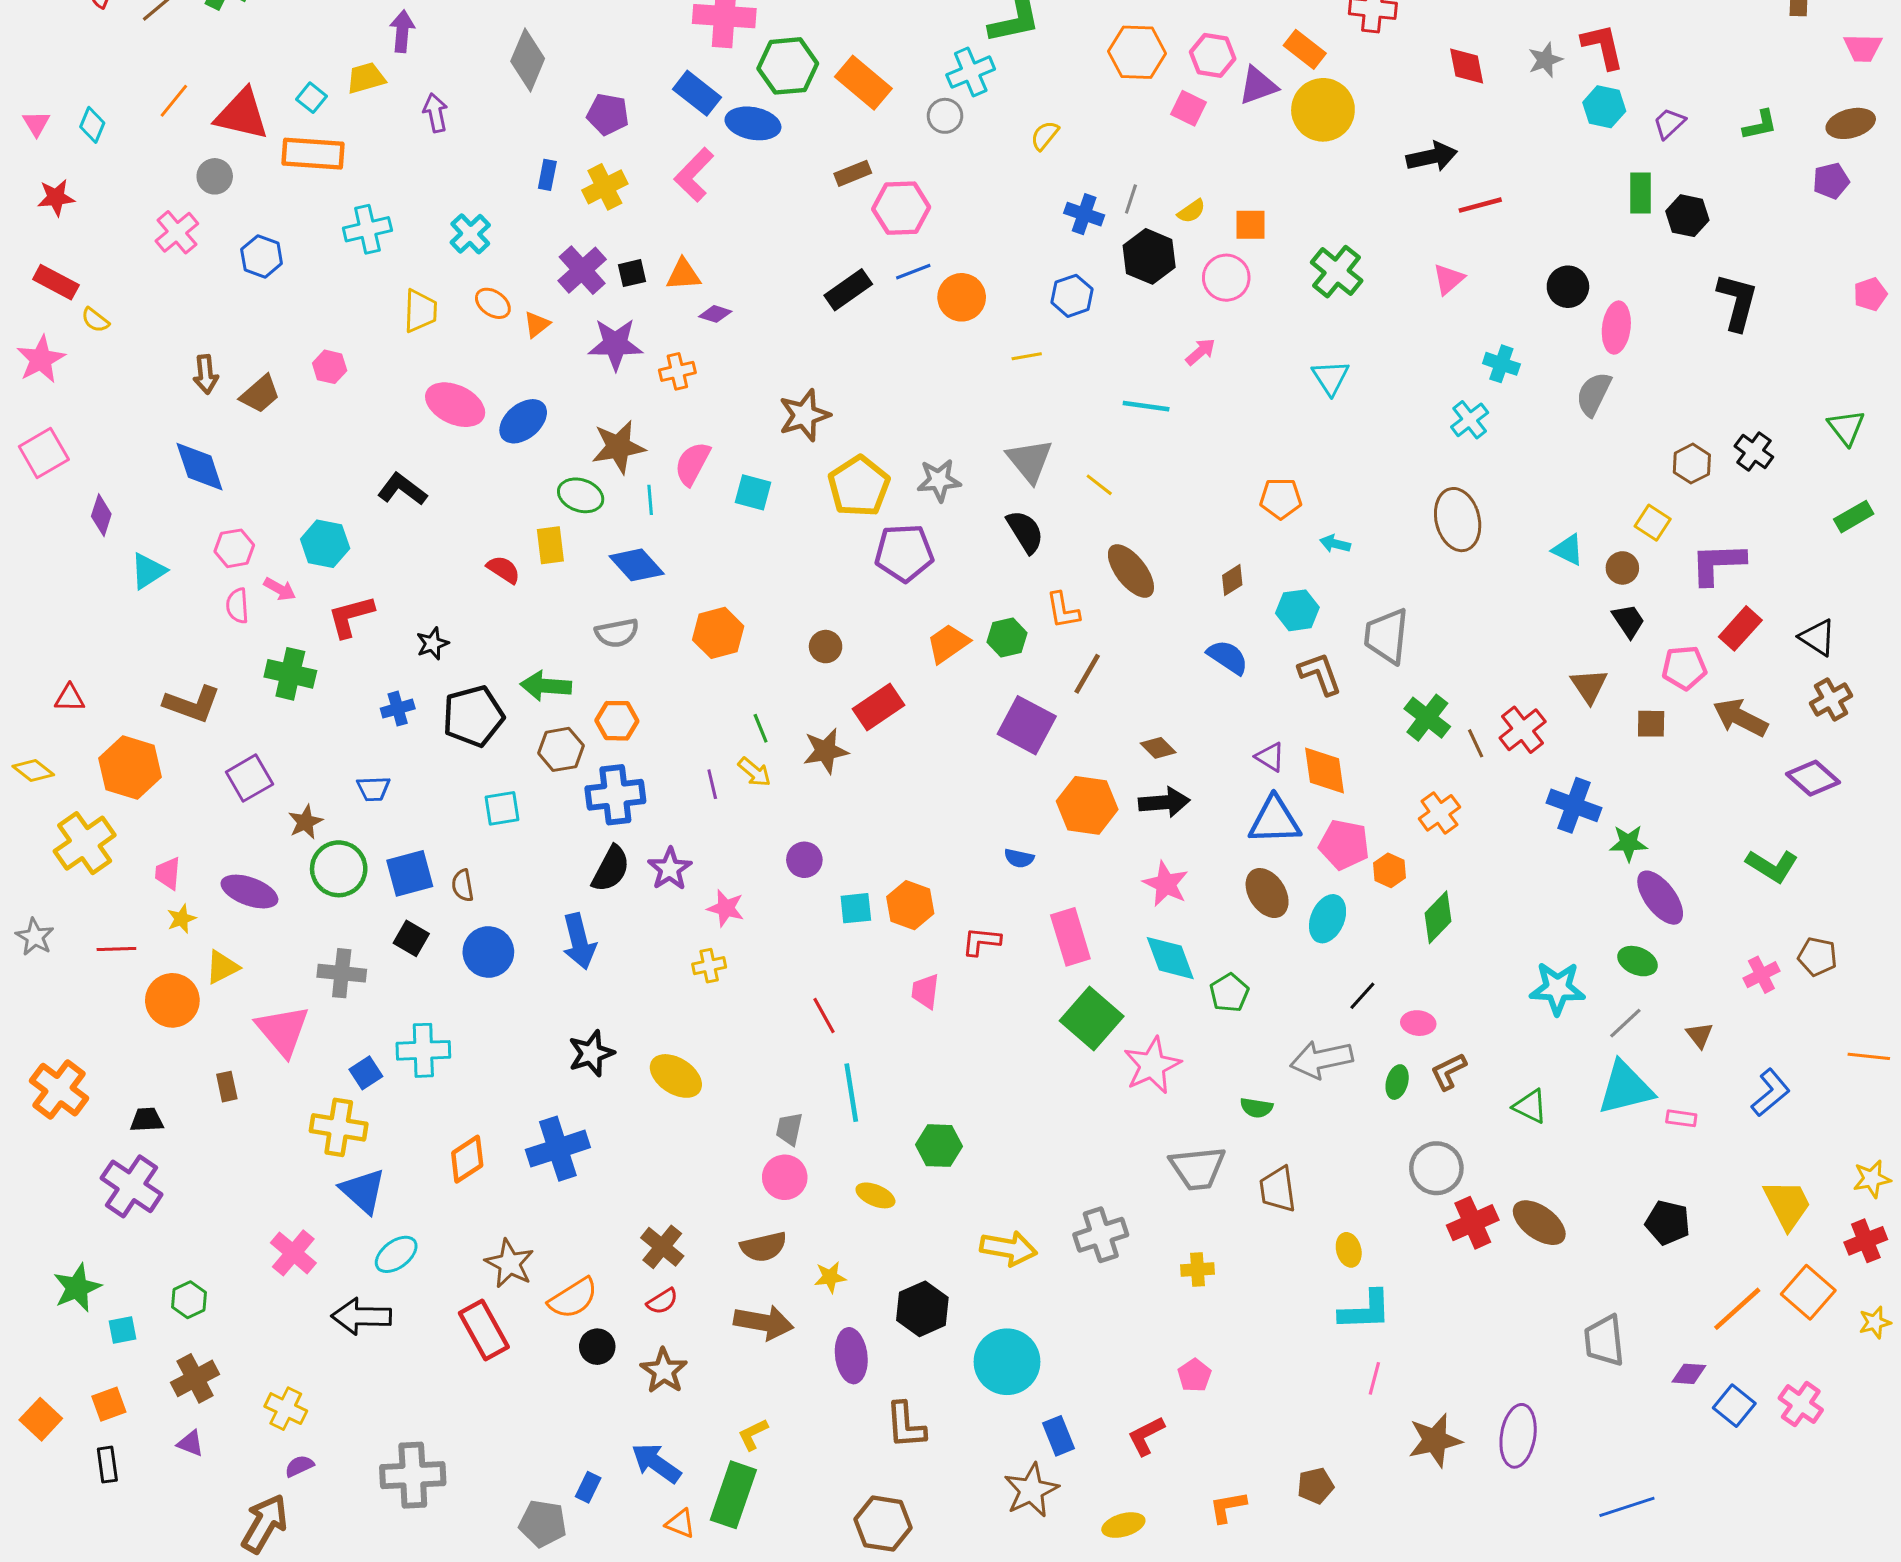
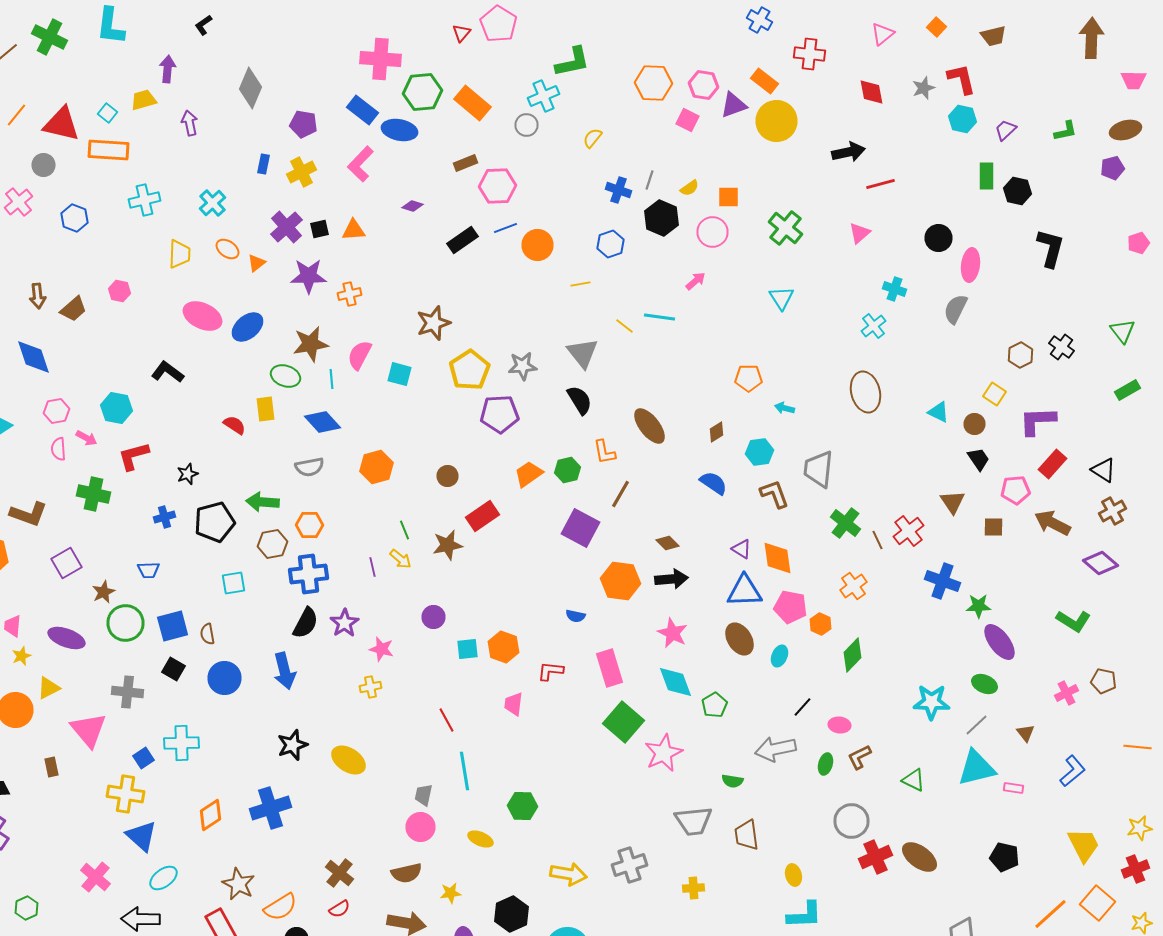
purple diamond: (715, 314) -> (412, 206), moved
yellow line: (1099, 485) -> (624, 326), moved
cyan ellipse: (1328, 919) -> (780, 656), size x0.7

